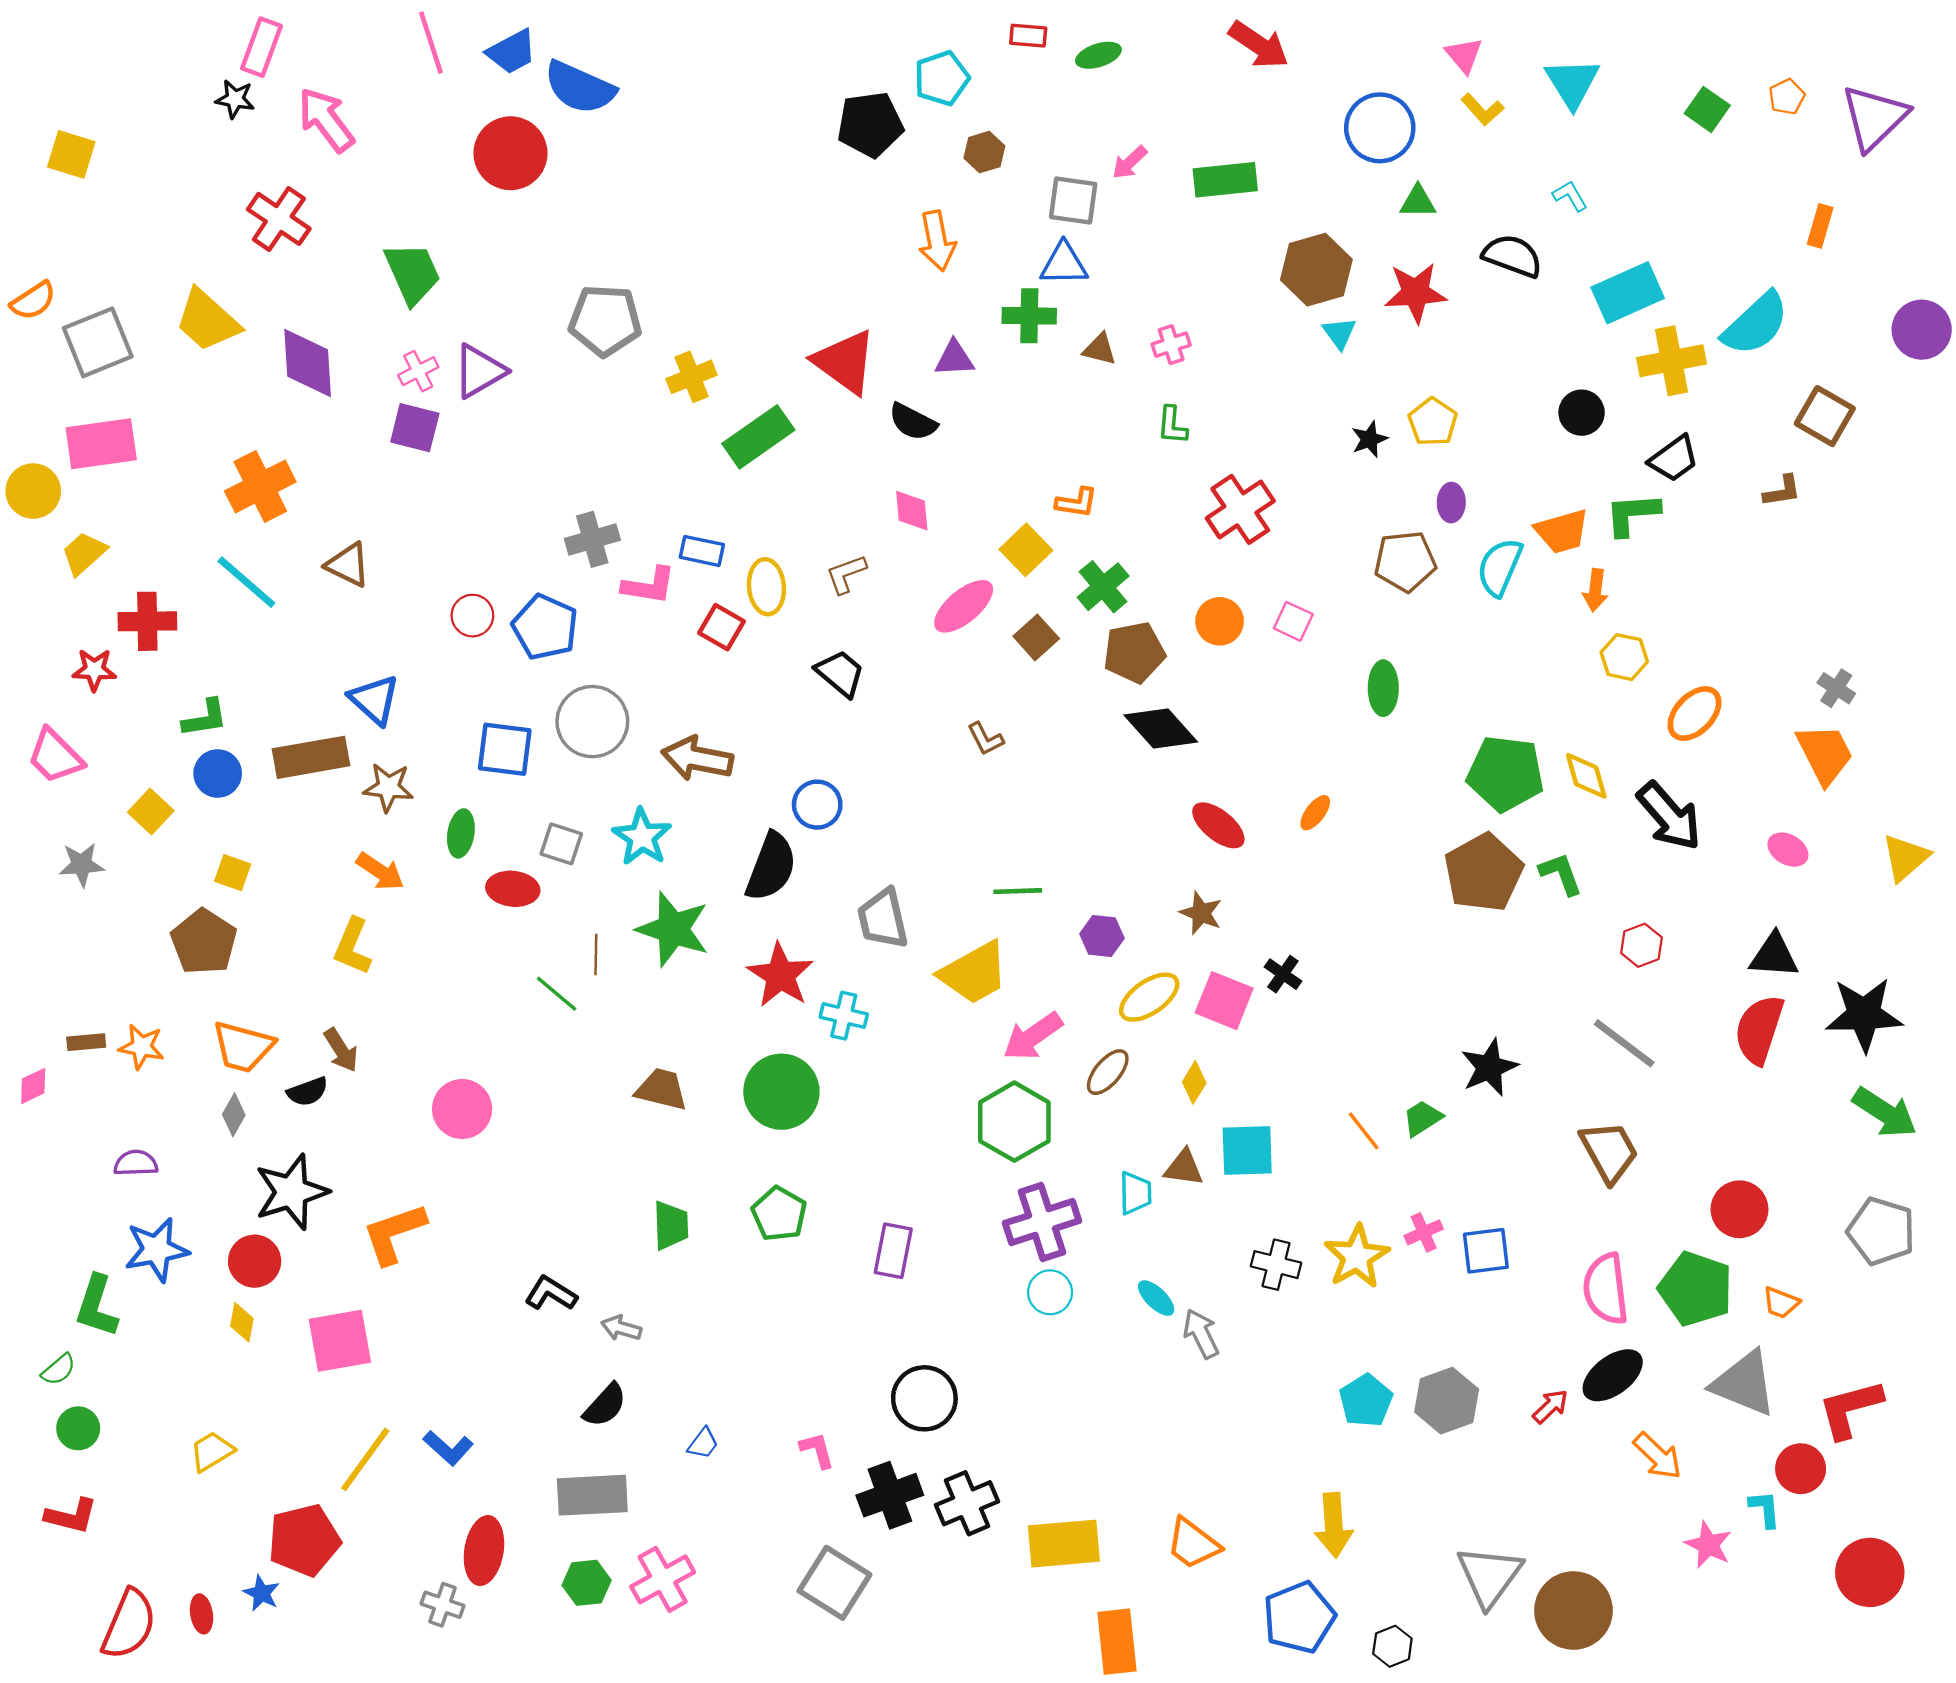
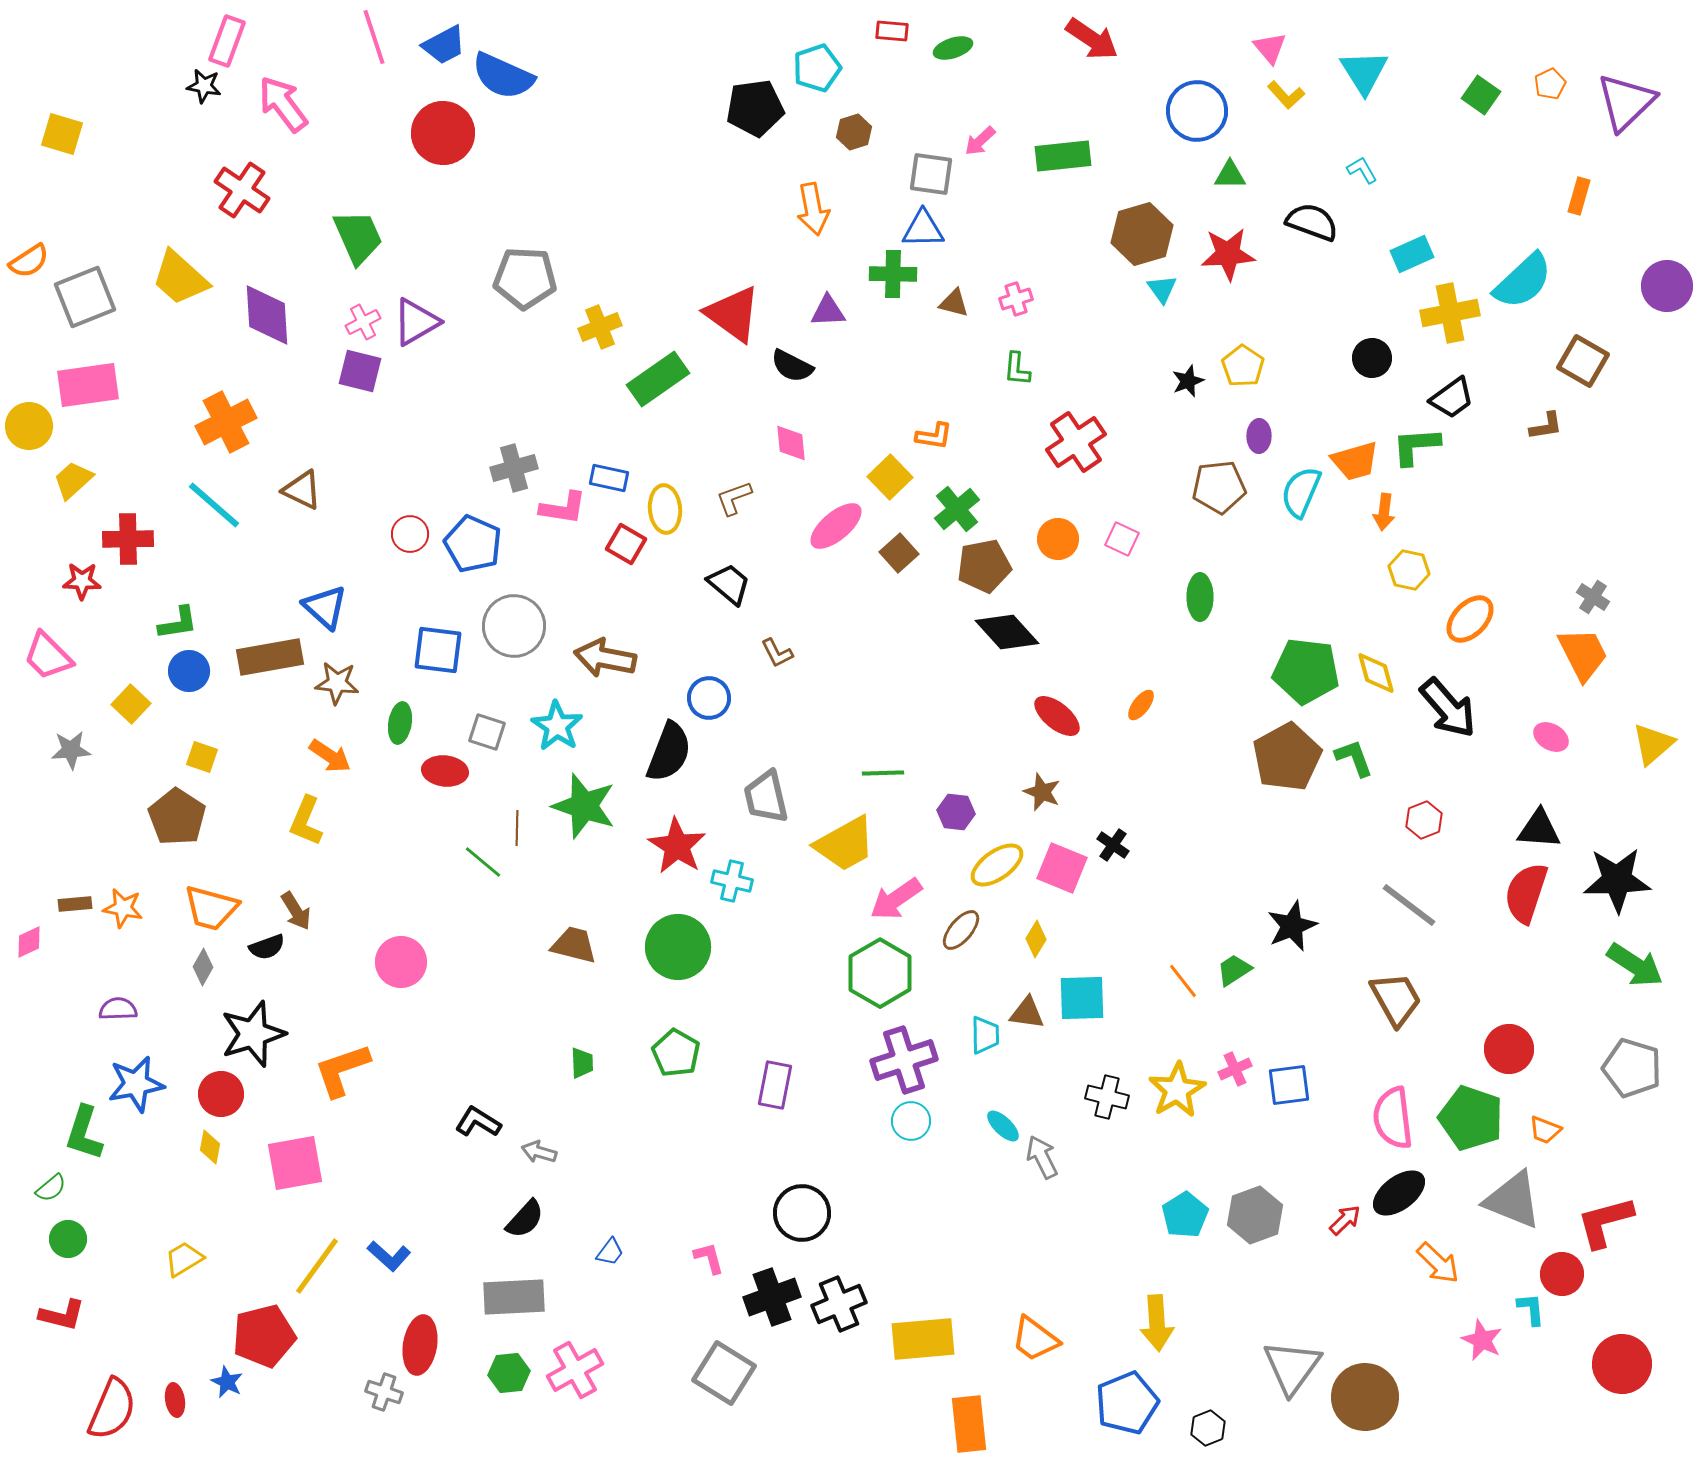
cyan rectangle: (1628, 293) -> (1412, 254), size x0.7
brown L-shape: (985, 739) -> (777, 653), moved
green trapezoid: (671, 1225) -> (582, 1063), size x0.7

